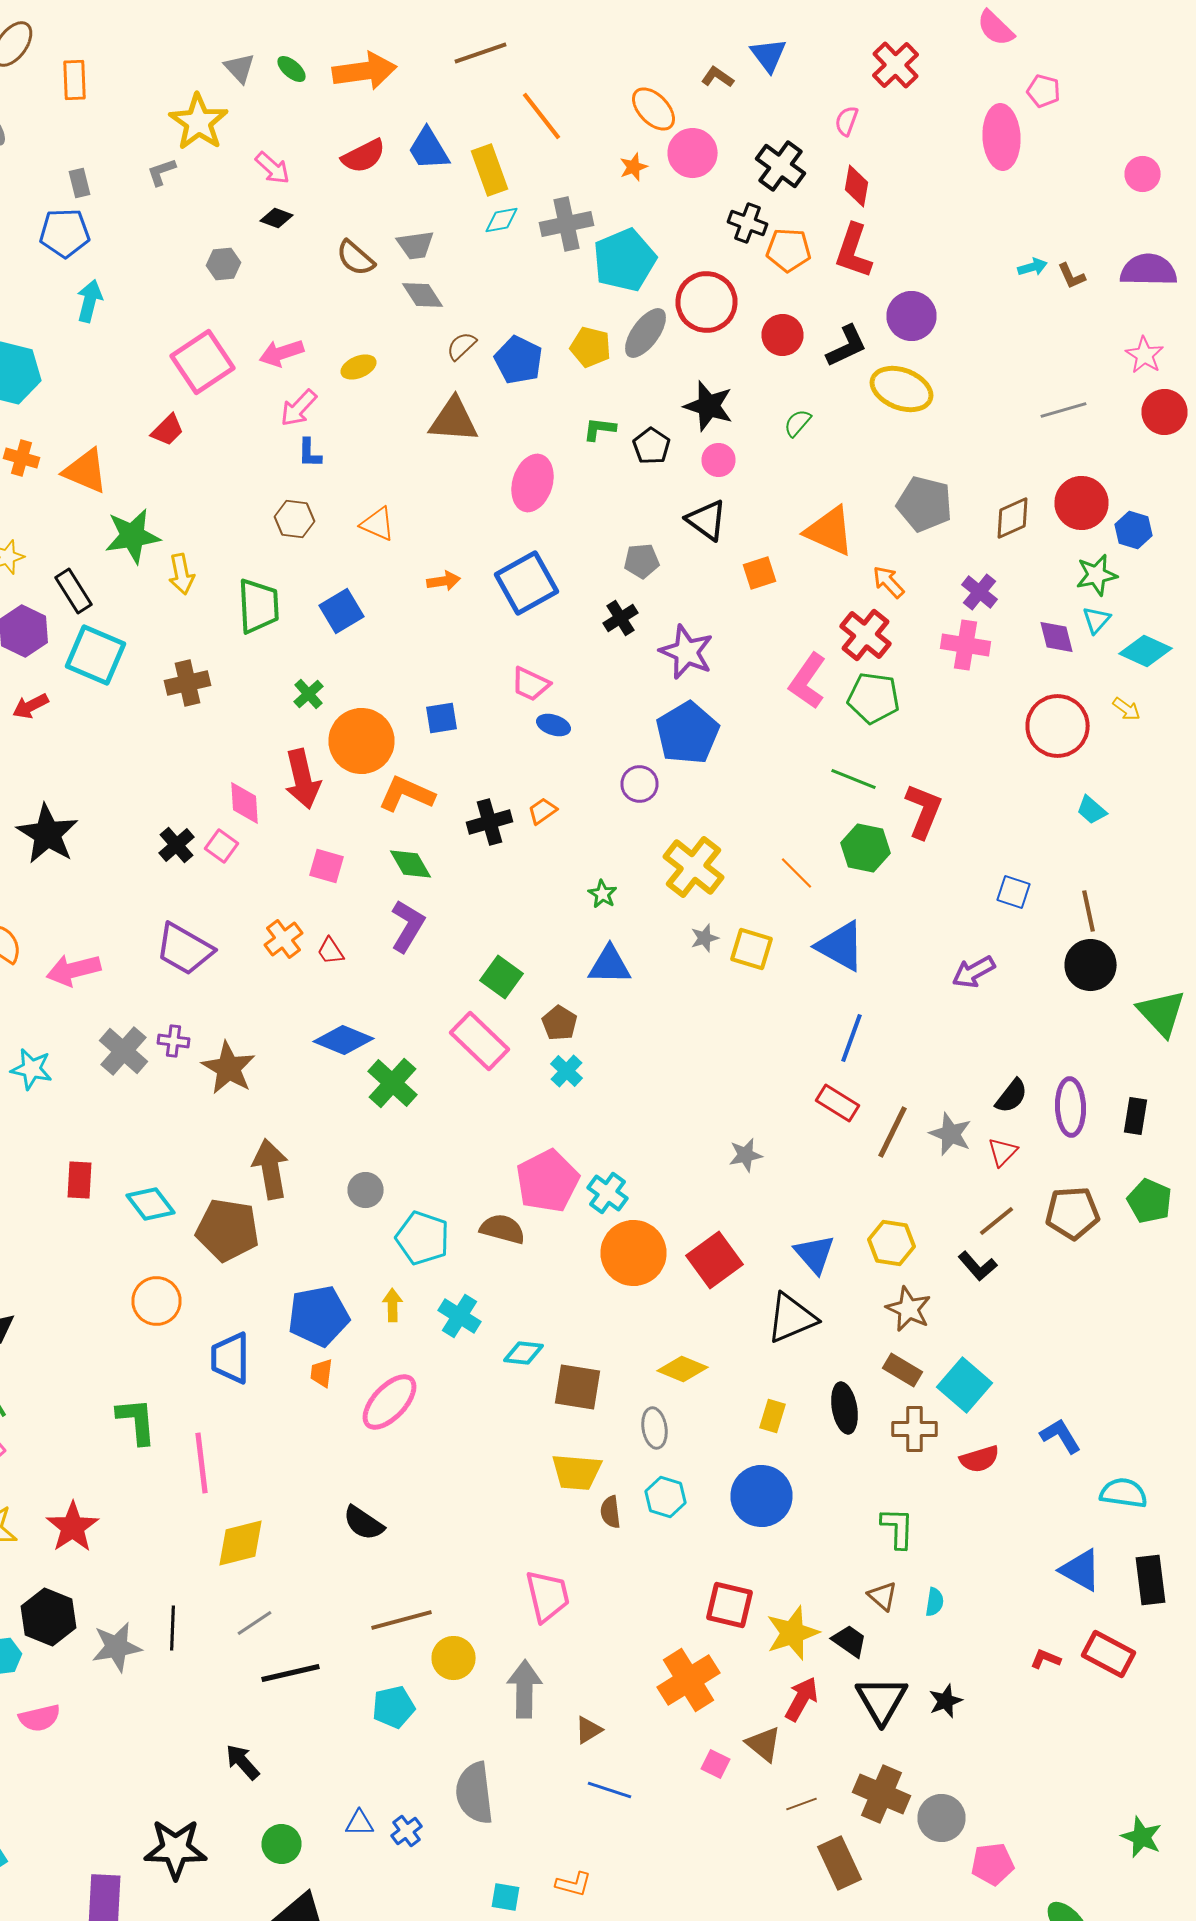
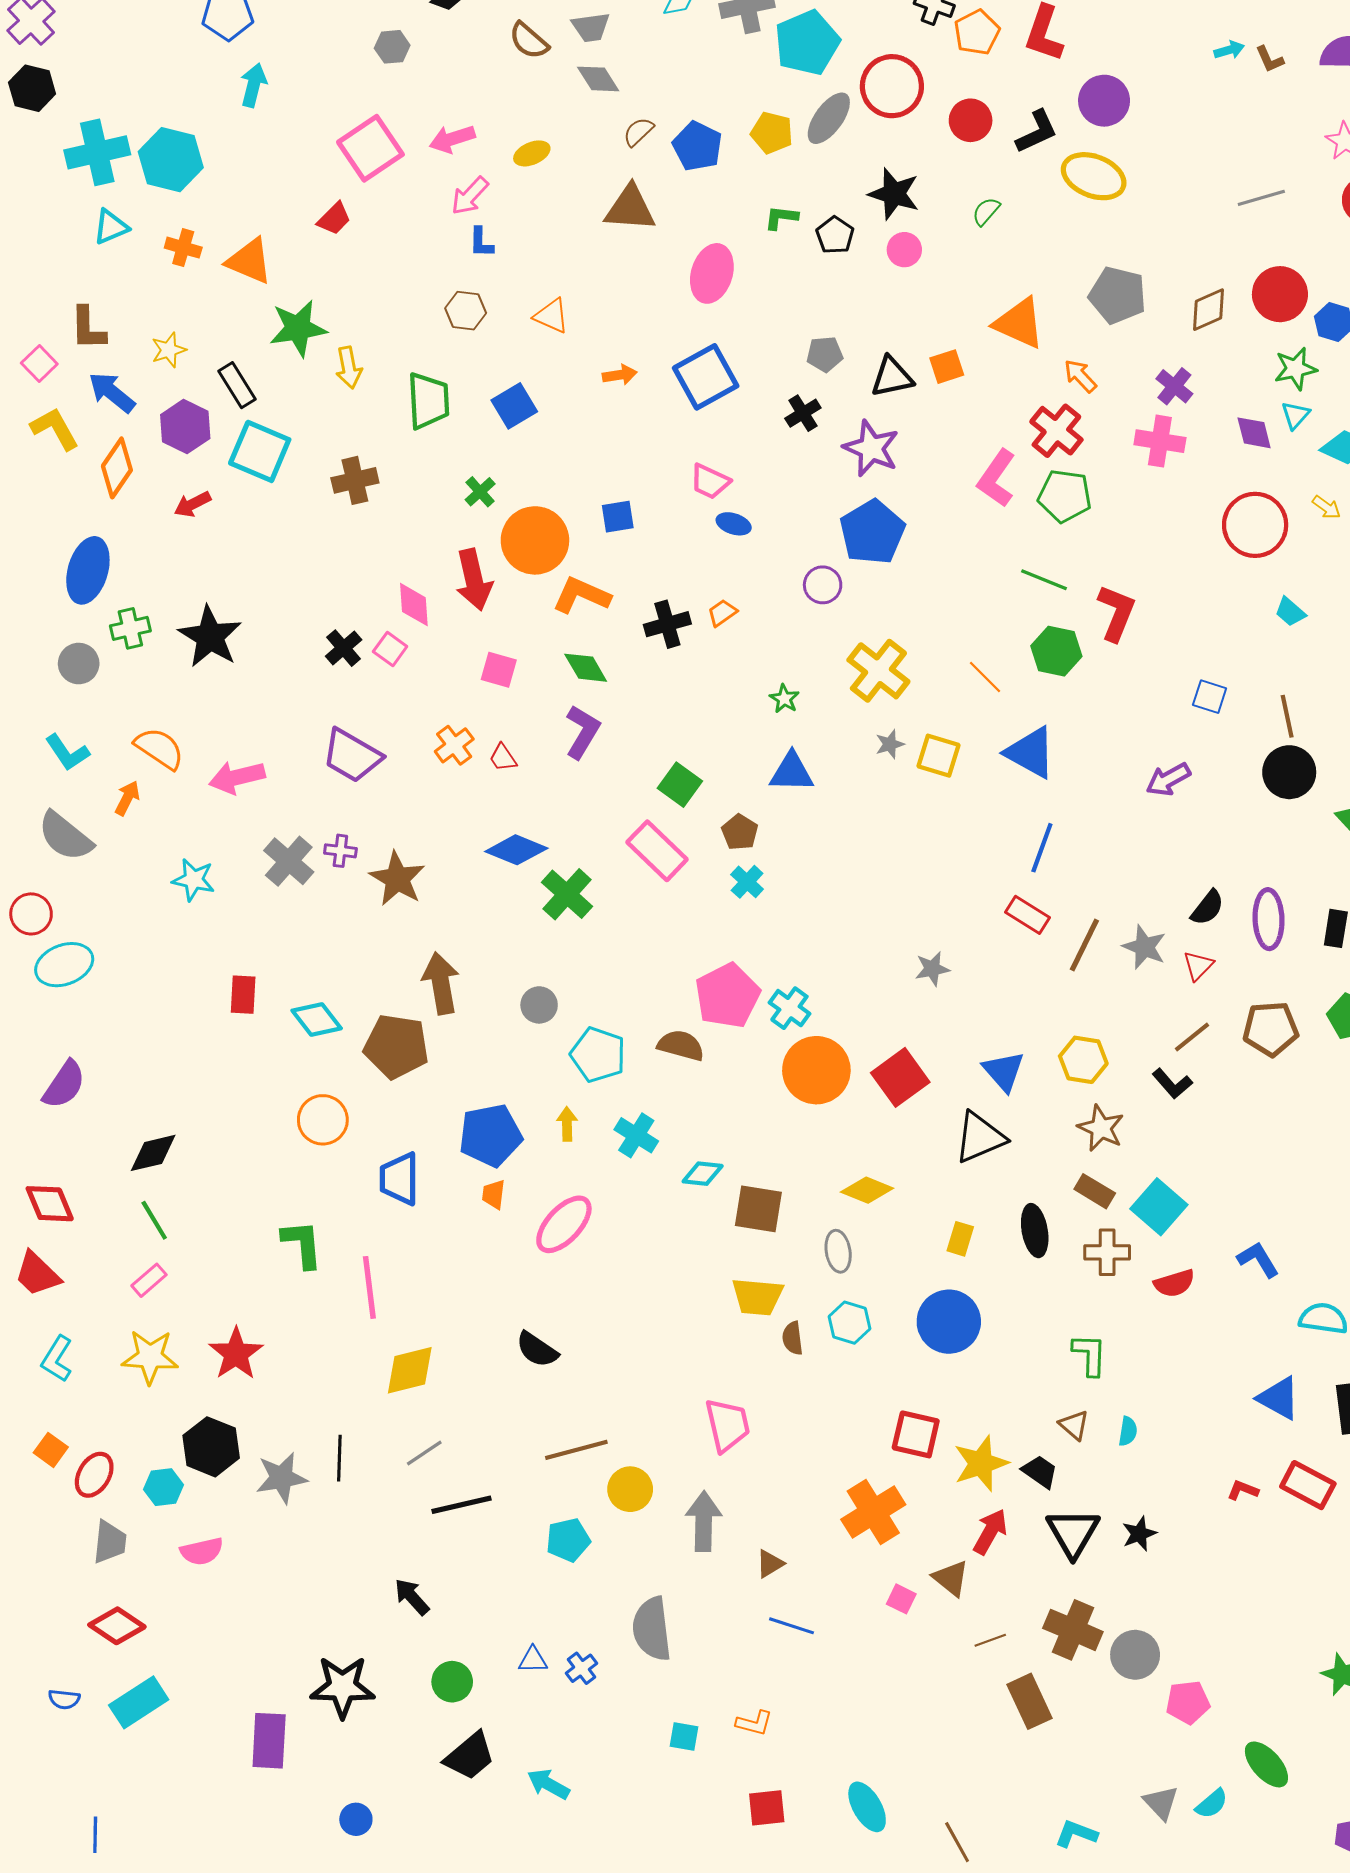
orange pentagon: (788, 250) -> (977, 32), turned -30
black triangle: (706, 520) -> (892, 377), moved, turned -48

